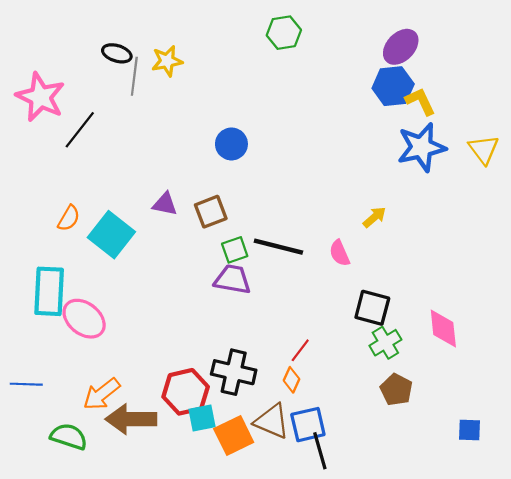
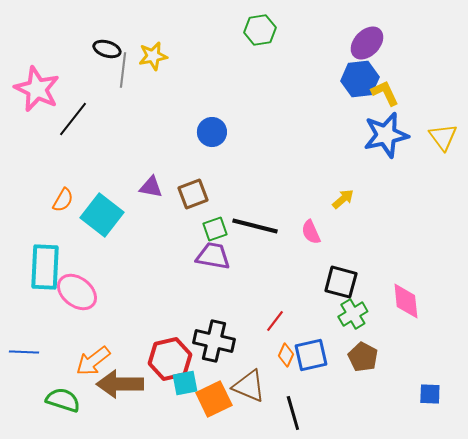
orange diamond: (292, 380) -> (286, 355), moved
blue square: (308, 425) -> (311, 355), moved

